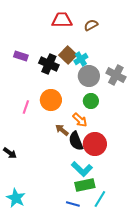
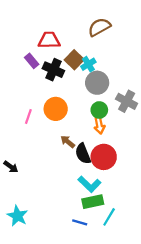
red trapezoid: (62, 20) -> (49, 40), moved
brown semicircle: (91, 25) -> (99, 27), size x1.5
purple rectangle: (21, 56) -> (32, 61), moved, turned 32
gray cross: (116, 75) -> (127, 101), moved
orange arrow: (80, 120) -> (99, 125), moved, turned 35

